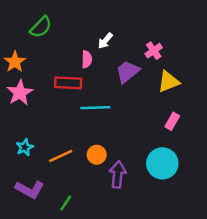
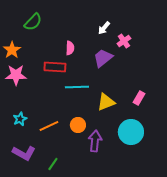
white arrow: (105, 41) -> (104, 28), moved
yellow triangle: (168, 82) -> (106, 102), moved
pink star: (20, 93) -> (16, 75), turned 30

